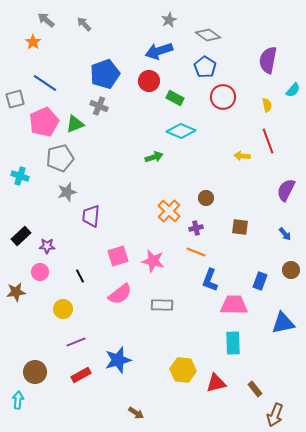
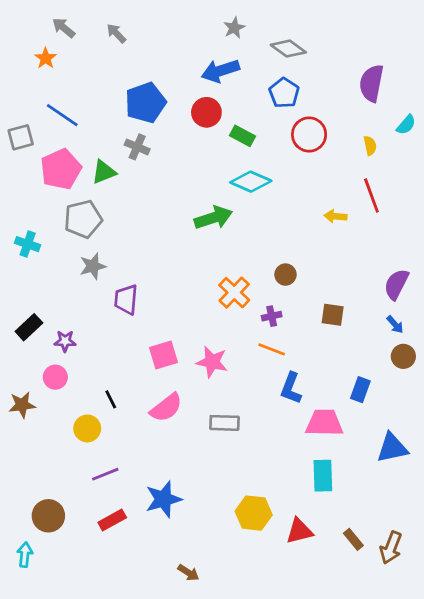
green arrow: (154, 157) -> (213, 218), size x1.5
purple semicircle: (286, 190) -> (396, 284), moved
brown circle: (291, 270) -> (403, 356), moved
black line: (80, 276) -> (111, 399), moved
brown arrow: (275, 415) -> (391, 548), moved

